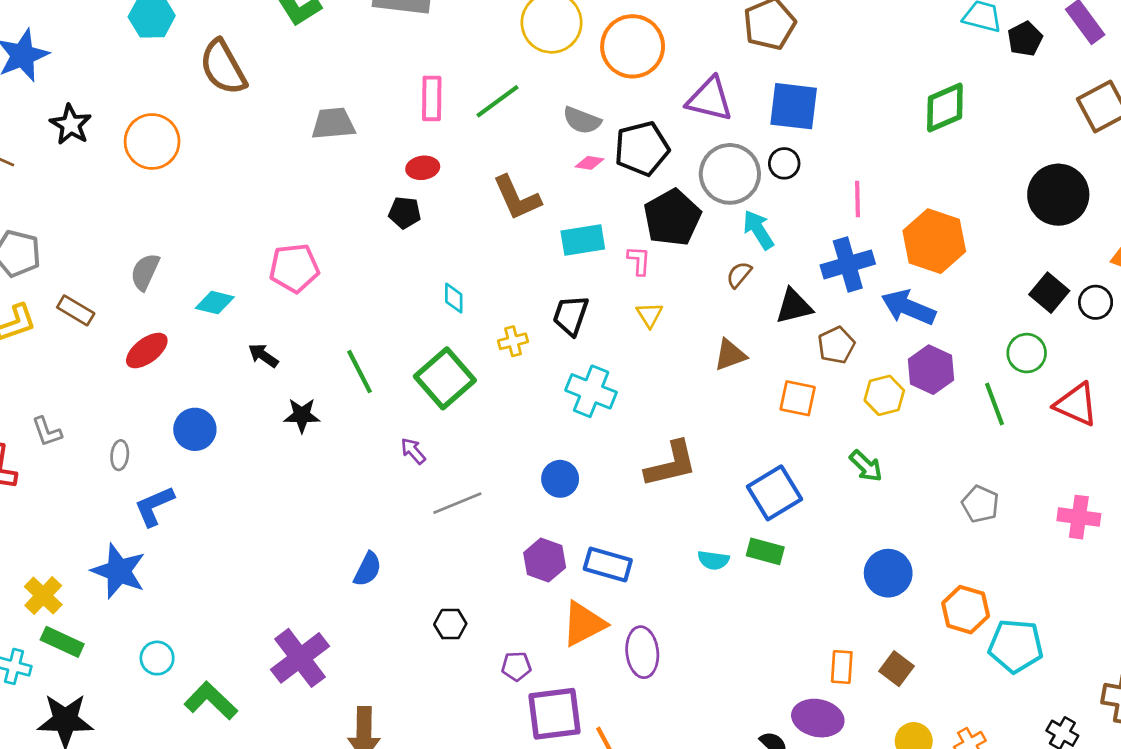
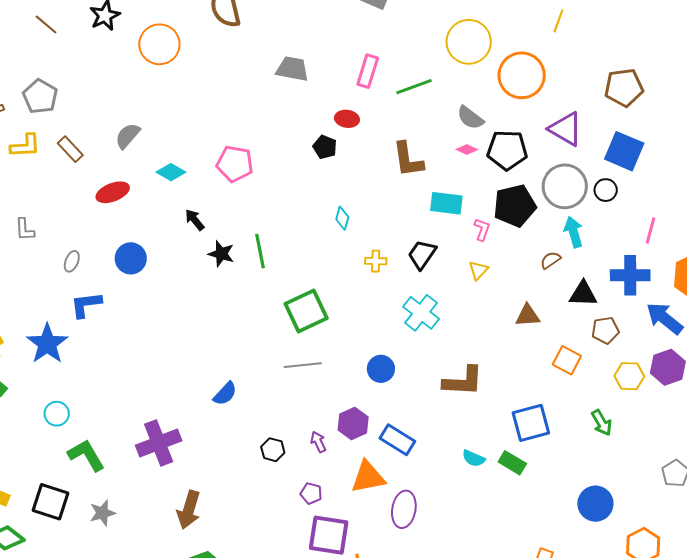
green square: (445, 378) -> (306, 311), moved
black star: (302, 415) -> (221, 254), moved
purple arrow: (413, 451) -> (318, 442), moved

